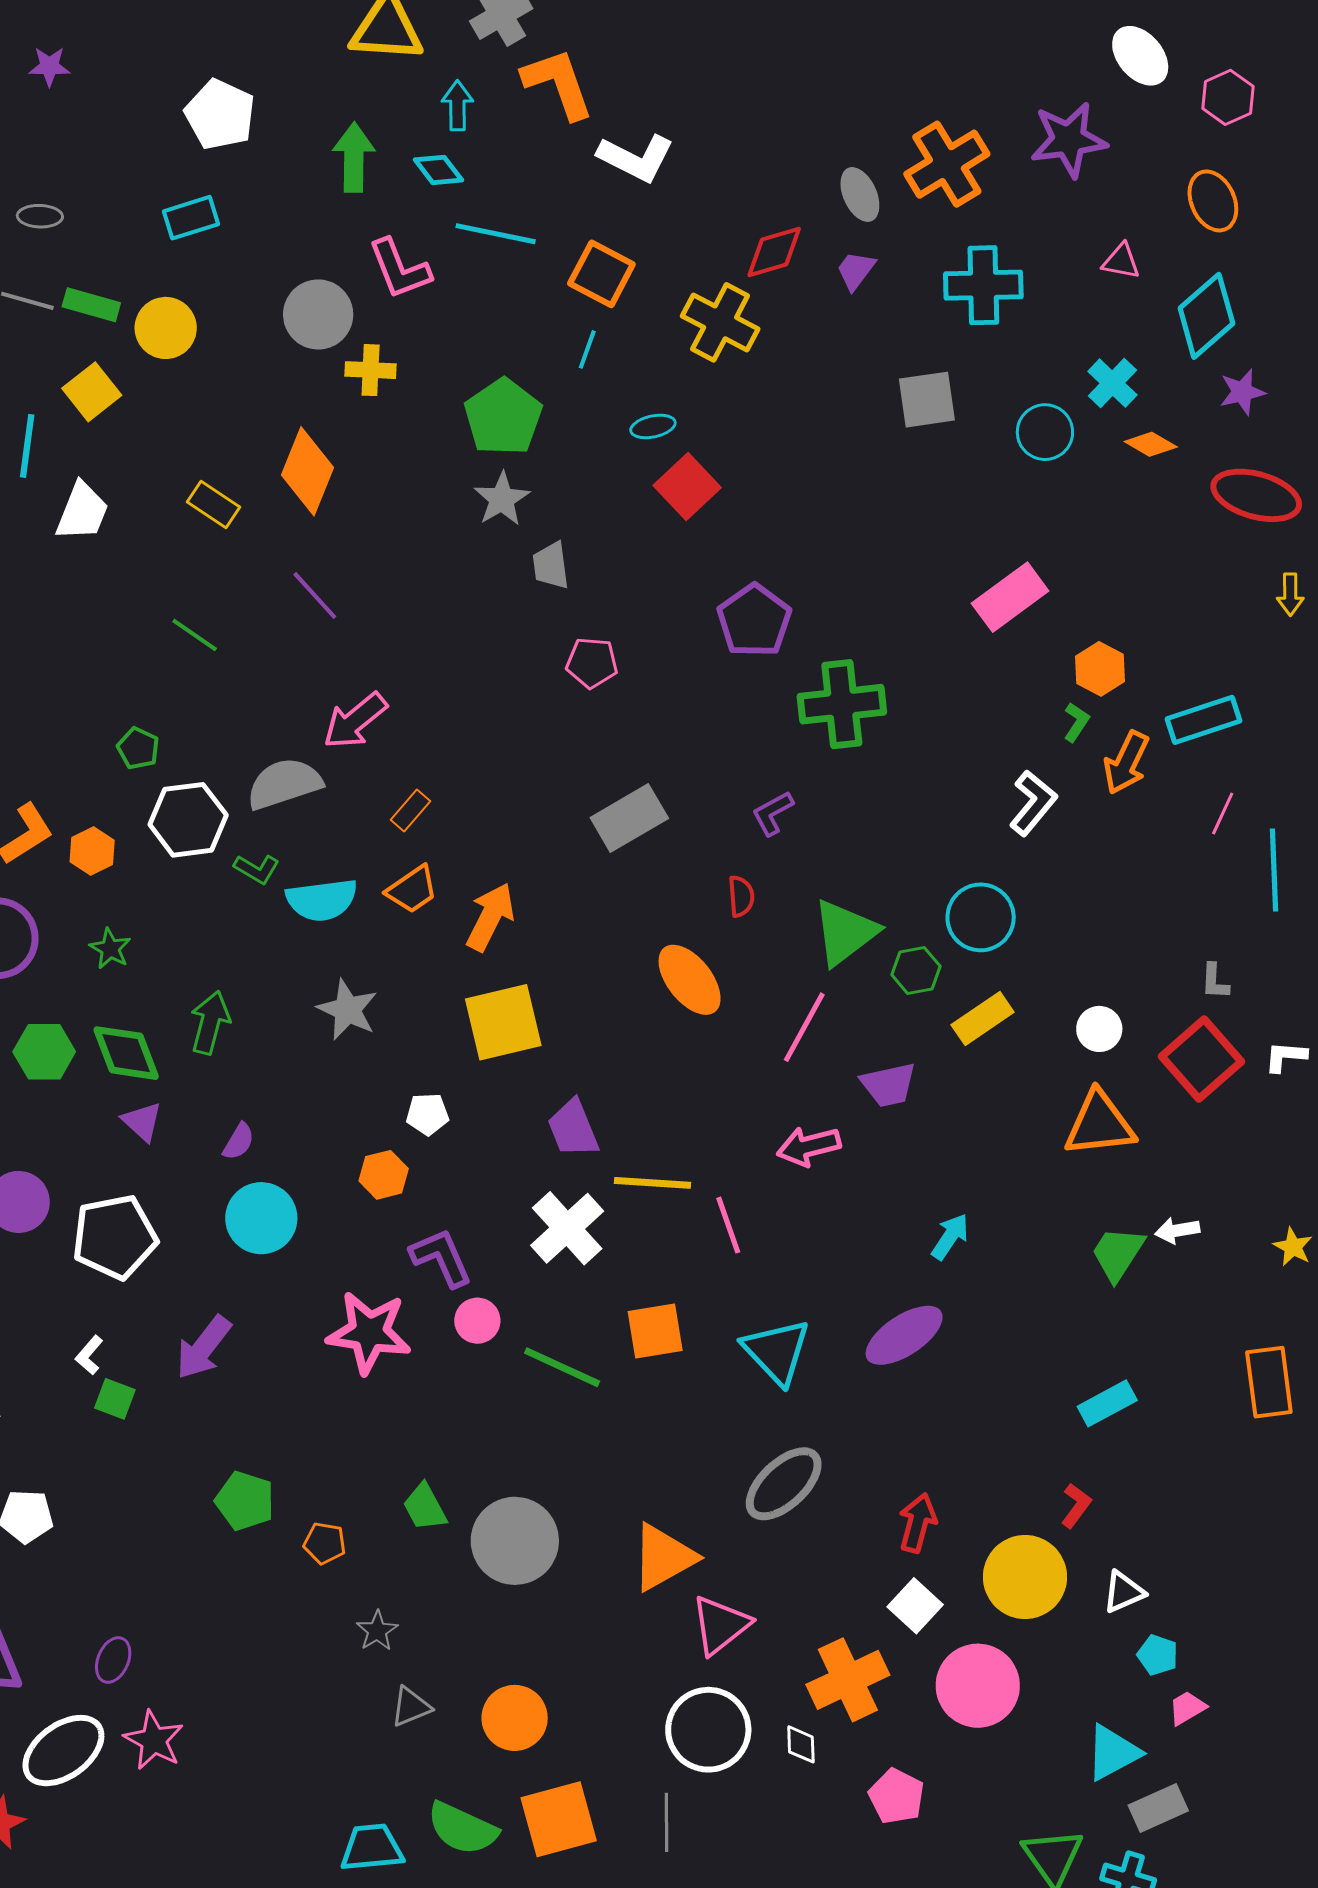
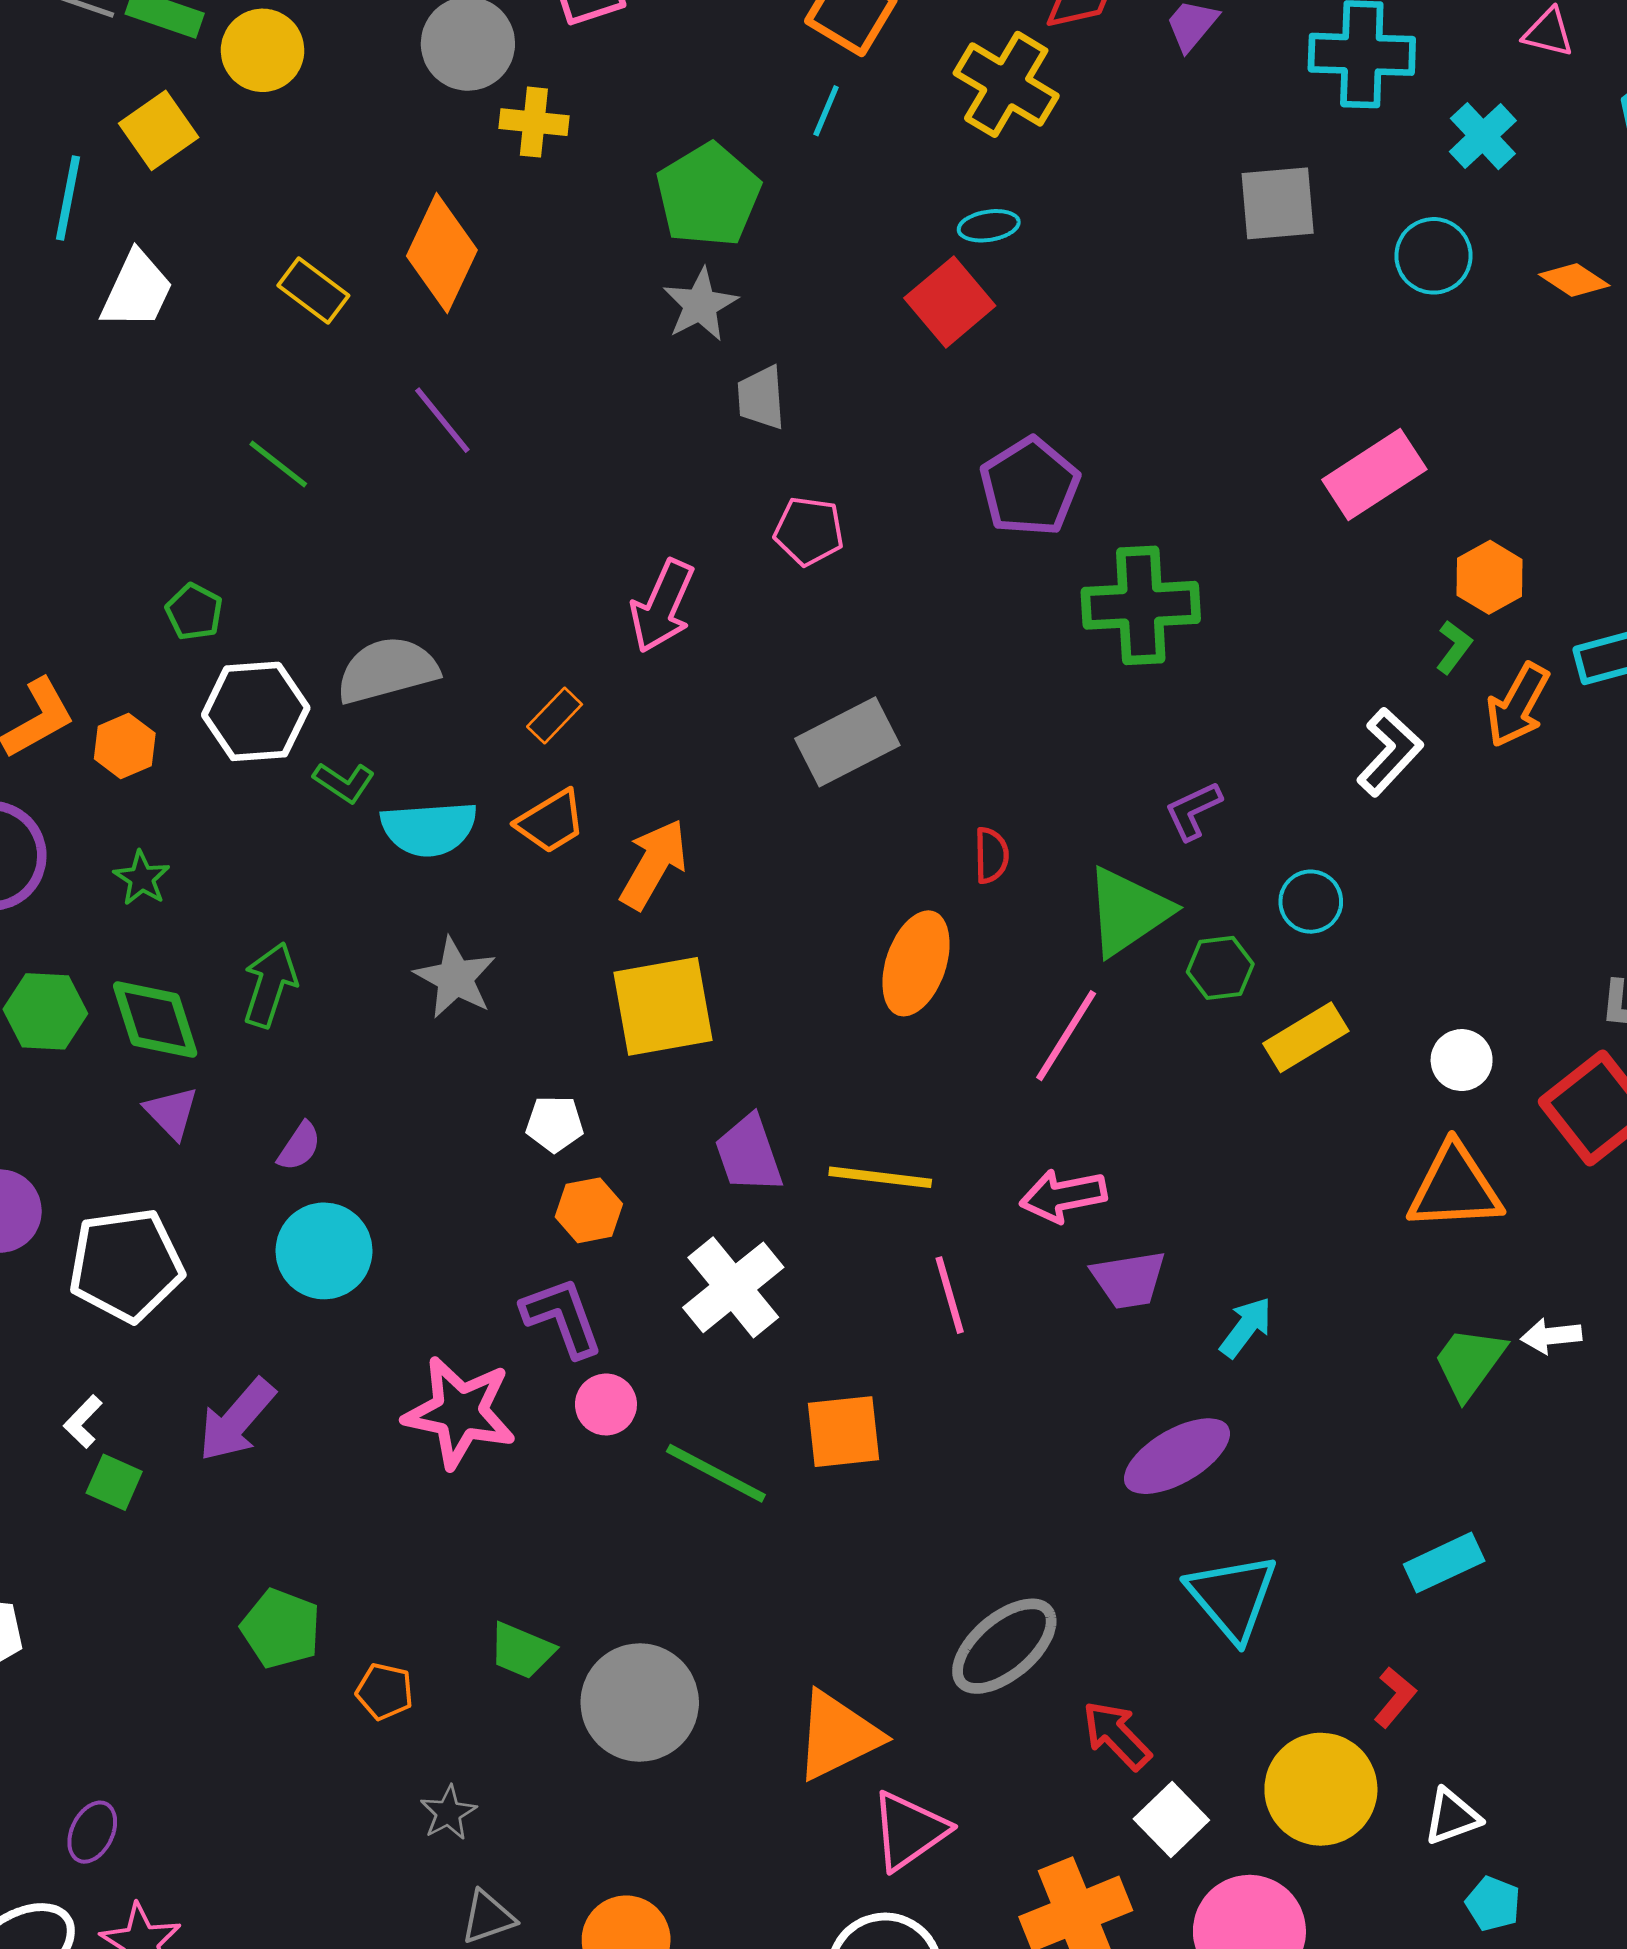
cyan cross: (1112, 383) -> (1483, 136), moved
cyan ellipse: (653, 426) -> (989, 226), moved
pink arrow: (355, 721) -> (662, 606), moved, turned -30
purple L-shape: (773, 813) -> (1193, 811), moved
cyan circle: (981, 917) -> (1311, 902), size x0.7
orange ellipse: (690, 980) -> (916, 963), turned 54
purple trapezoid: (889, 1085) -> (1129, 1279), moved
orange hexagon: (384, 1175) -> (589, 1210), moved
yellow line: (653, 1183) -> (880, 1177), moved
cyan triangle: (777, 1352) -> (1232, 1597), moved
green trapezoid: (425, 1507) -> (522, 1651), turned -42
red arrow: (918, 1523) -> (1117, 1735), moved, turned -62

